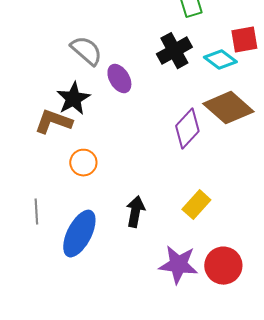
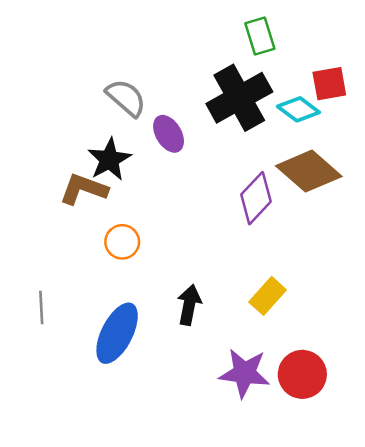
black cross: (174, 51) -> (239, 98), size x1.4
gray line: (36, 212) -> (41, 307), moved

